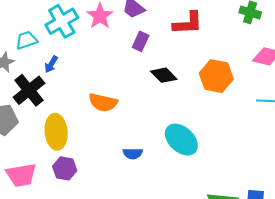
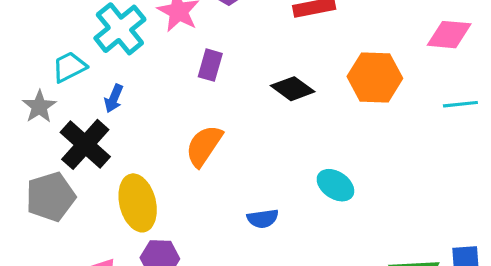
purple rectangle: (141, 41) -> (210, 65), moved
orange semicircle: (103, 102) -> (204, 146), turned 120
cyan ellipse: (181, 140) -> (335, 185), size x0.7

